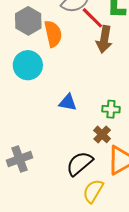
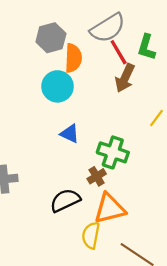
cyan circle: (28, 65) -> (58, 86), moved
green cross: (111, 109) -> (113, 152), size x1.6
yellow semicircle: (93, 191) -> (91, 235), moved, turned -35

